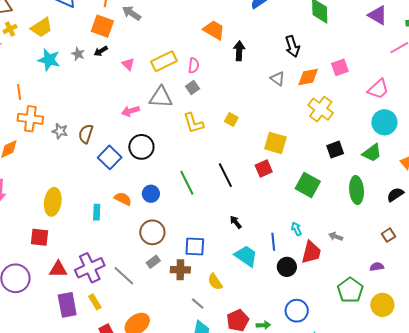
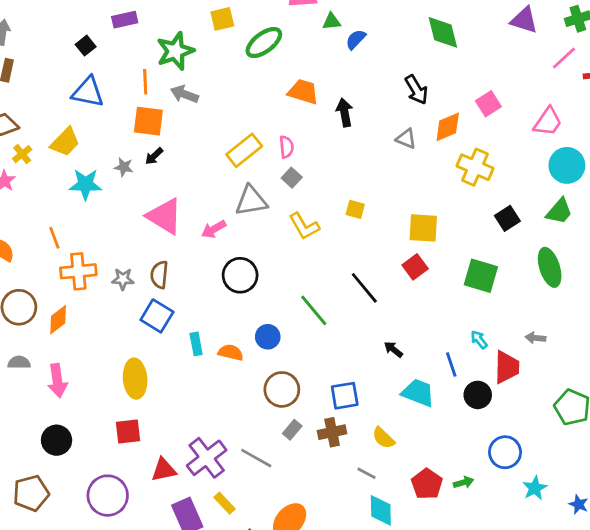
pink triangle: (128, 64) -> (165, 216), moved, size x2.0
blue square: (110, 157) -> (157, 316), moved
cyan rectangle: (97, 212) -> (196, 344), moved

